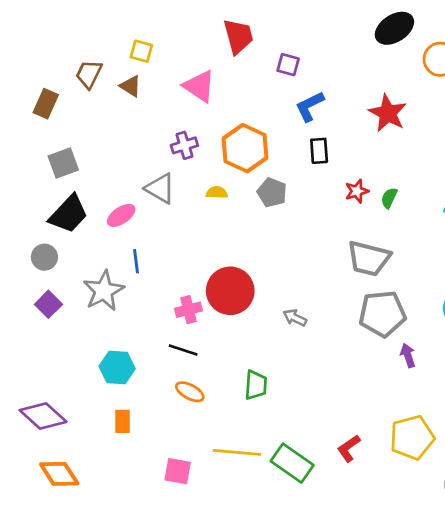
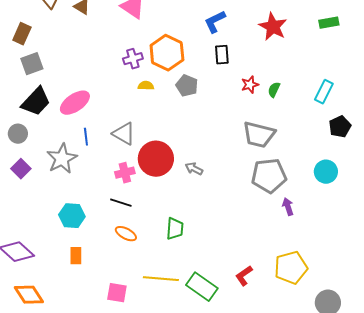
brown rectangle: (46, 104) -> (22, 34), moved
purple cross: (184, 145) -> (133, 59), moved
gray triangle: (160, 188) -> (124, 134), moved
pink ellipse: (121, 215) -> (75, 103), size x1.4
gray arrow: (295, 318) -> (194, 169), moved

